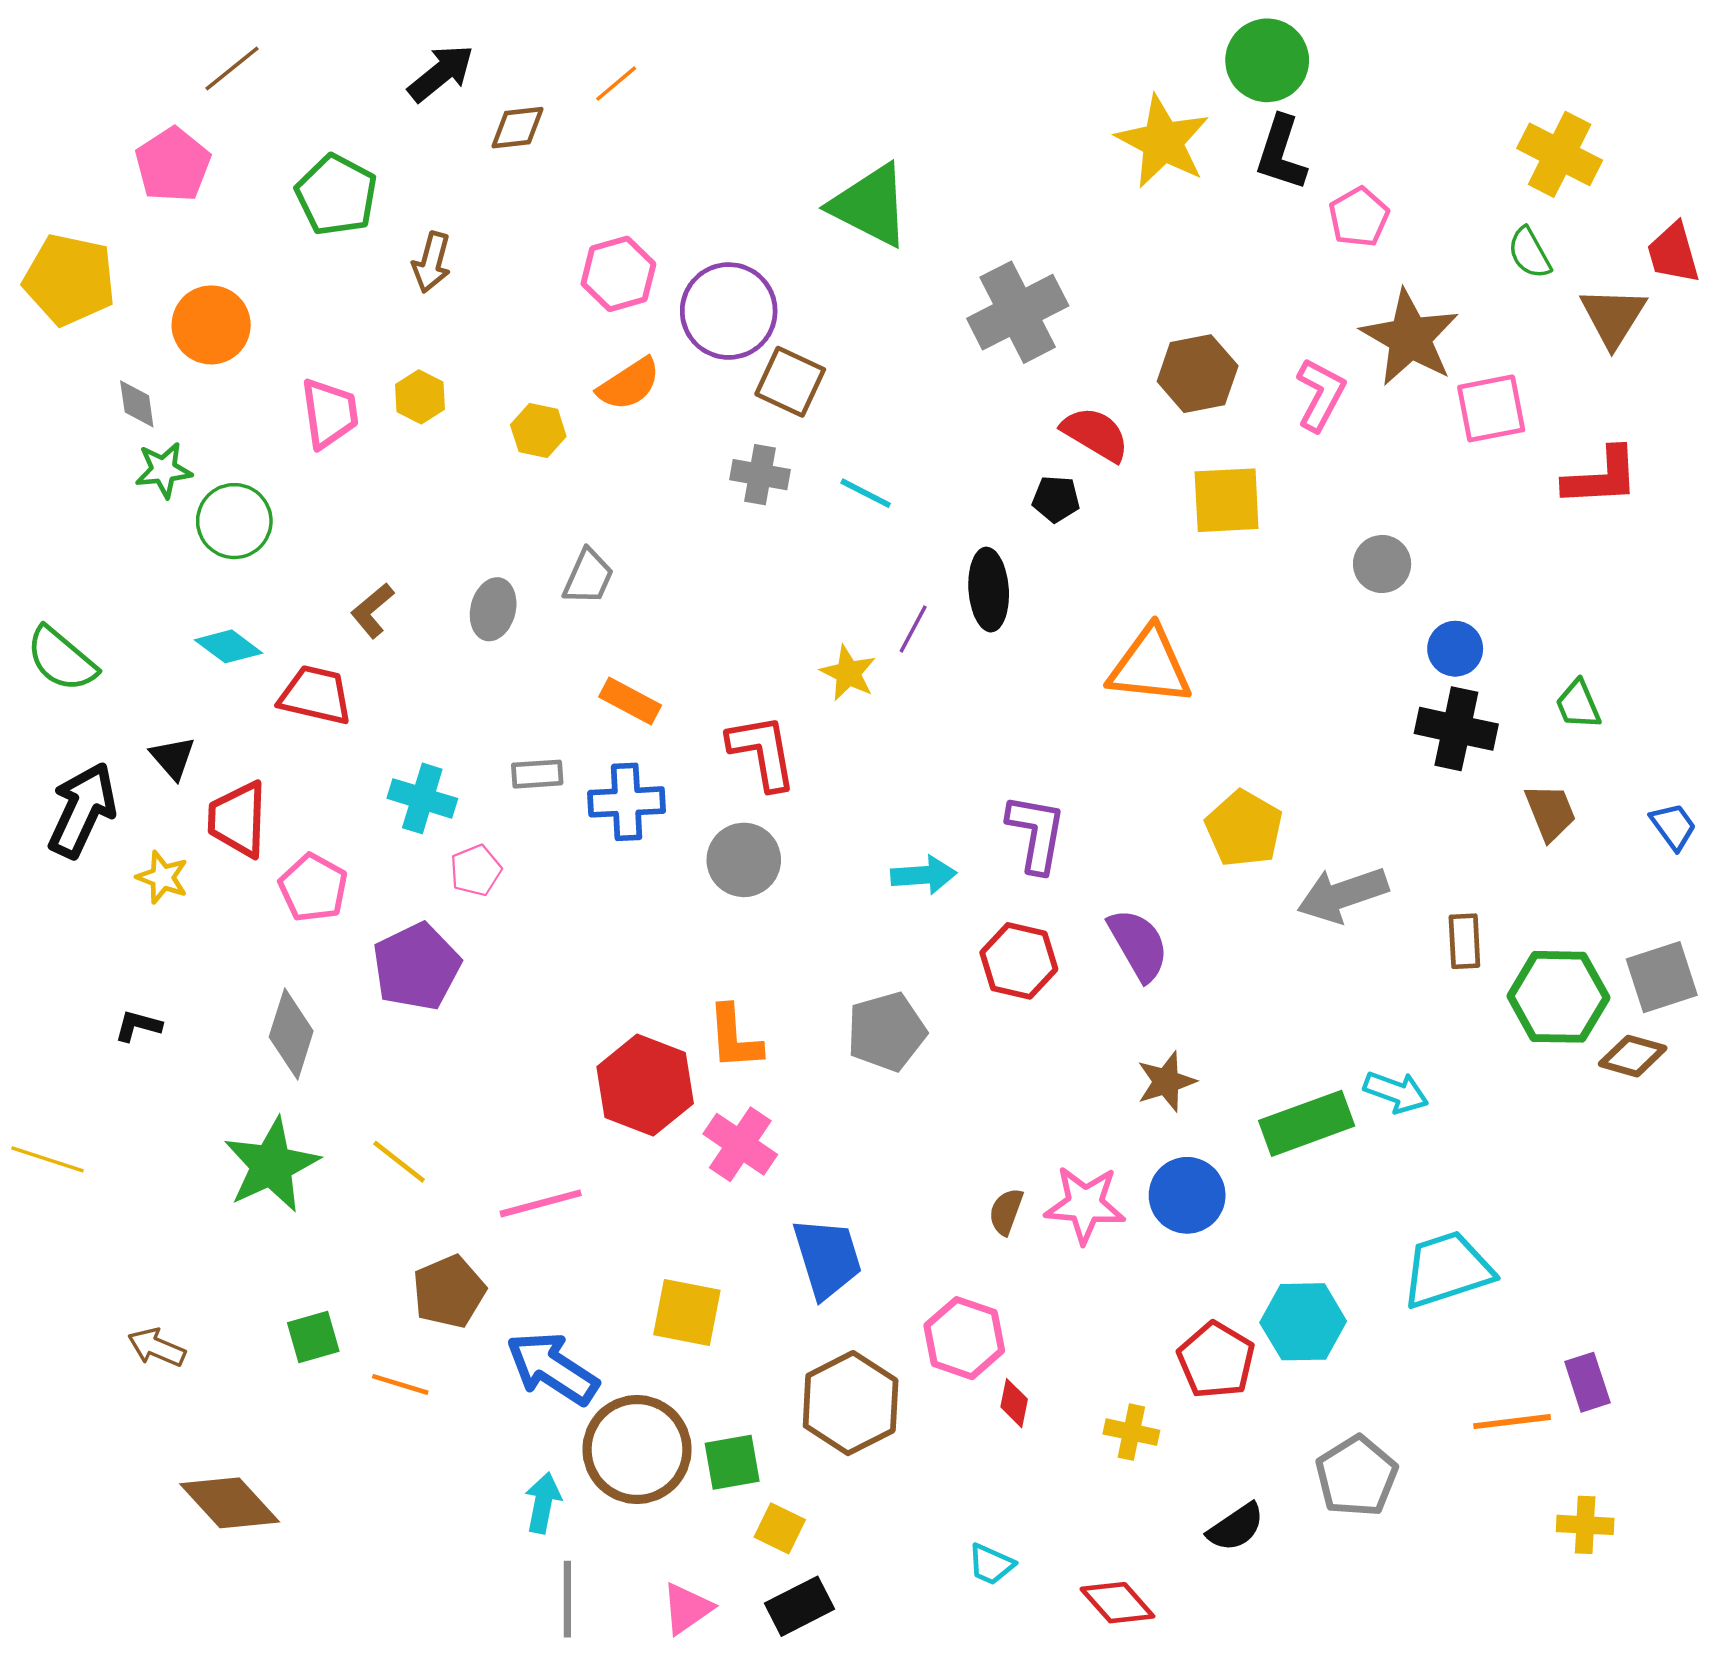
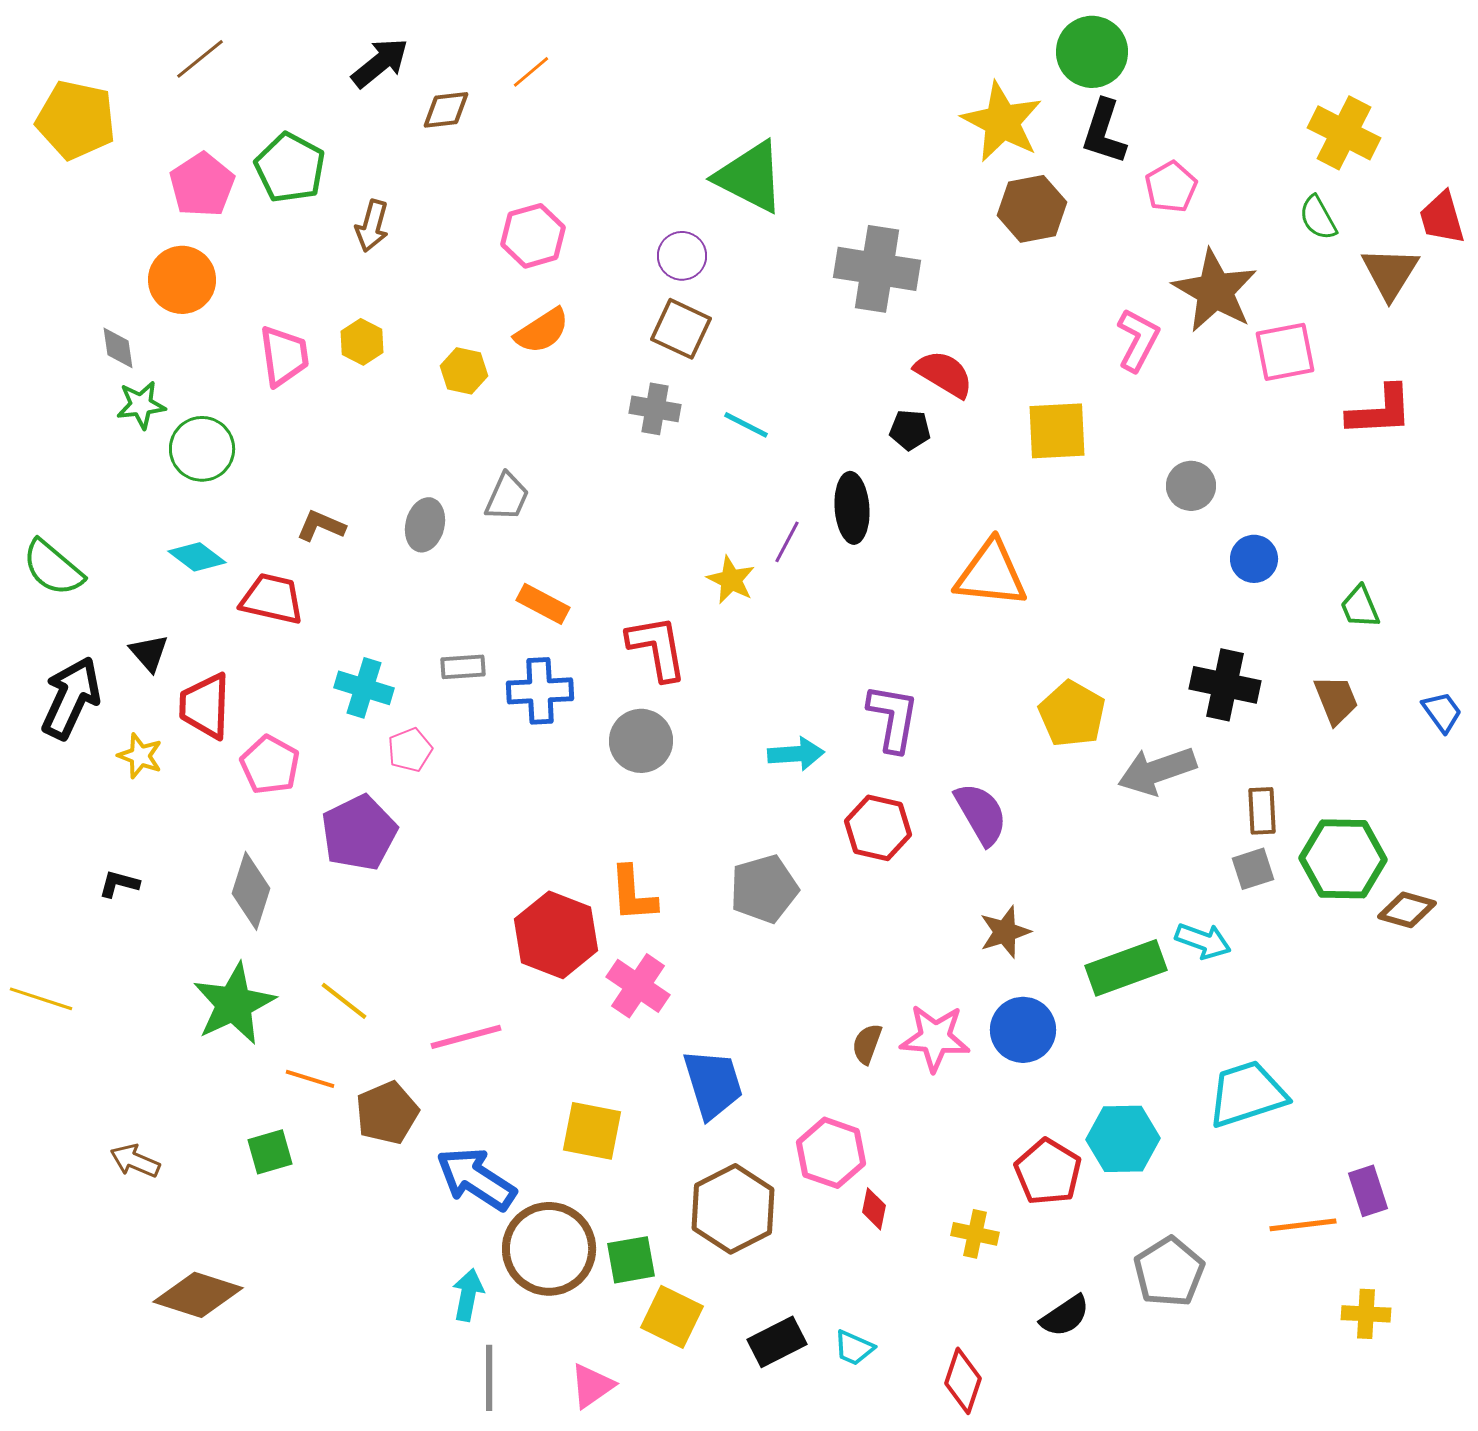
pink pentagon: (173, 165) -> (202, 185), moved
yellow pentagon: (70, 280) -> (76, 120), moved
purple circle: (729, 311) -> (682, 256), moved, size x0.6
gray cross: (1018, 312) -> (877, 269), turned 36
brown hexagon: (1198, 374) -> (1032, 209), moved
brown L-shape: (372, 610) -> (321, 526), turned 63
black cross: (1456, 729) -> (1225, 685), moved
gray square: (1662, 977) -> (1253, 869), moved, size x0.7
orange line: (400, 1384) -> (310, 1079), moved
brown diamond: (230, 1503) -> (198, 1295), turned -30
yellow square: (780, 1528) -> (672, 1317), size x1.4
red diamond: (1117, 1603) -> (963, 1381), turned 60
black rectangle: (799, 1606) -> (777, 1342), moved

